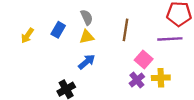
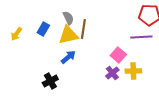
brown line: (125, 30) -> (83, 29), moved
yellow triangle: (87, 37) -> (68, 35), size x1.5

